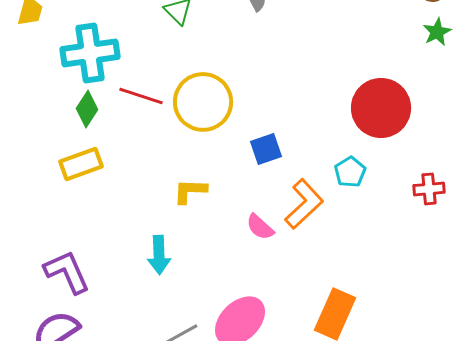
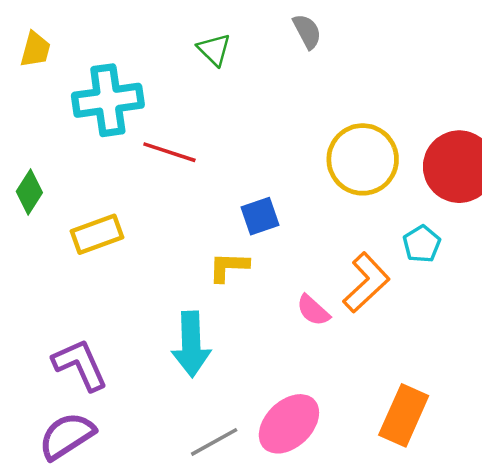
yellow circle: (203, 102) -> (363, 159), moved
green diamond: (87, 109) -> (29, 192), moved
blue square: (266, 149) -> (260, 216), moved
cyan arrow: (159, 255) -> (191, 344), size x1.4

